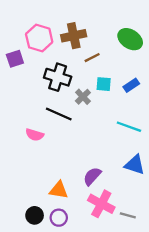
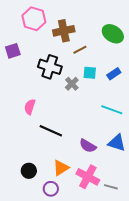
pink hexagon: (39, 38) -> (34, 19), moved
black line: (59, 114) -> (51, 131), moved
pink semicircle: (35, 135) -> (30, 107), moved, turned 91
purple semicircle: (92, 176) -> (88, 146), moved, turned -102
orange triangle: (59, 190) -> (61, 168), moved, turned -42
black circle: (35, 215) -> (29, 171), moved

